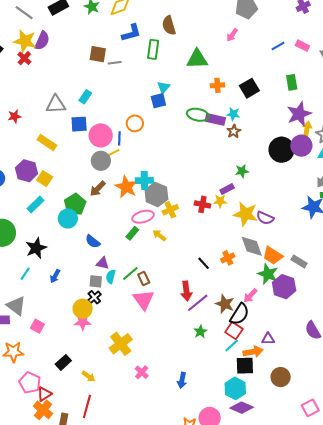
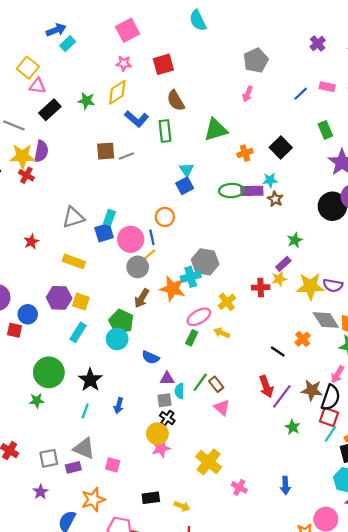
blue L-shape: (131, 33) -> (137, 119), turned 70
cyan rectangle: (85, 97) -> (109, 217), moved
gray hexagon: (156, 194) -> (205, 262), moved
pink triangle: (144, 300) -> (222, 408), size x0.7
black rectangle: (63, 362) -> (151, 498), turned 49

